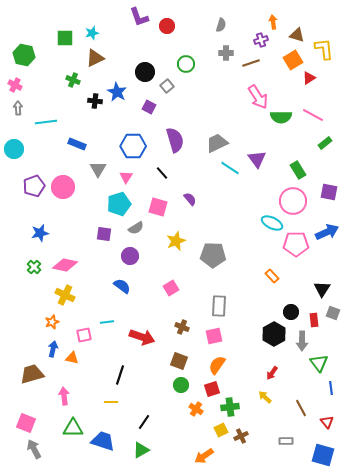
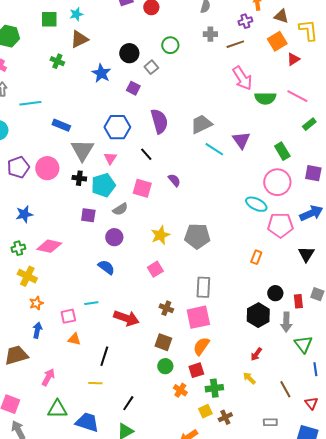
black cross: (95, 101) -> (79, 178), moved
gray triangle: (98, 169) -> (82, 150), size x1.4
yellow star: (176, 241) -> (160, 235), moved
green cross: (34, 267) -> (18, 248), turned 32
orange rectangle: (272, 276) -> (256, 257), turned 64
black triangle: (322, 289) -> (306, 254), moved
yellow cross: (65, 295) -> (27, 276), moved
pink square: (214, 336) -> (198, 317), size x1.4
orange triangle: (72, 358) -> (74, 339), moved
pink arrow: (64, 396) -> (48, 377), turned 36

